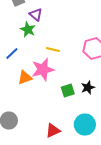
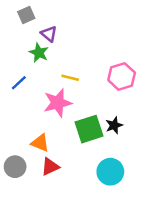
orange triangle: (25, 78) -> (40, 143), moved, turned 42
green square: (68, 90) -> (89, 129), size x1.6
red triangle: (53, 130) -> (50, 167), moved

